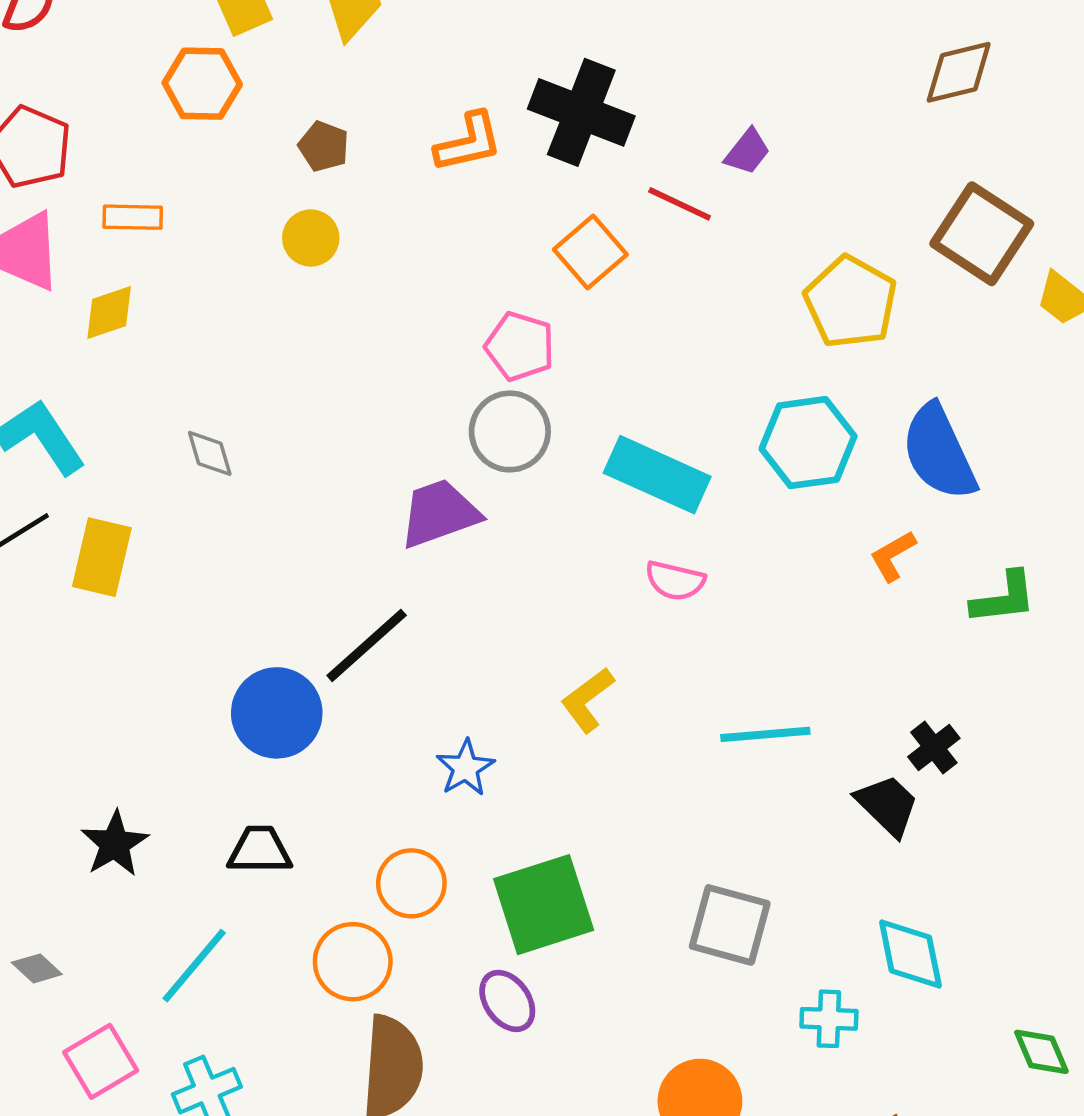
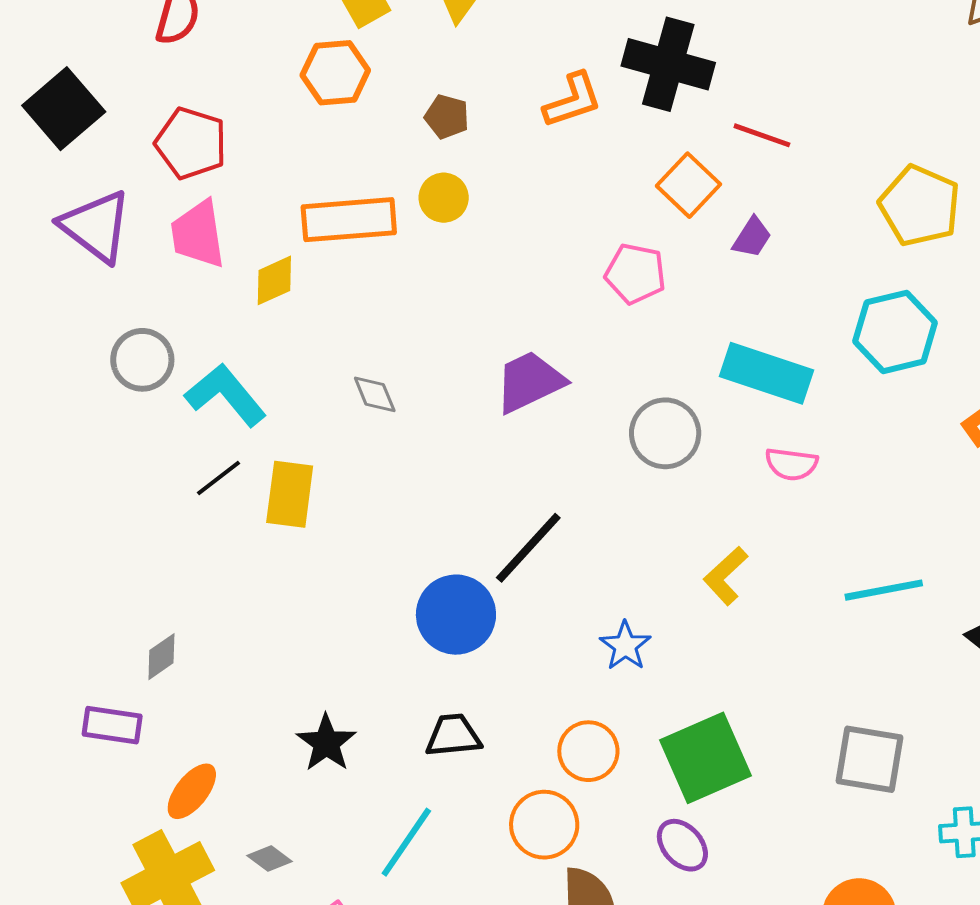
purple trapezoid: (747, 152) -> (752, 237), moved
orange rectangle: (133, 217) -> (349, 220), moved, size x1.8
gray circle: (510, 431) -> (665, 433), moved
purple trapezoid: (439, 513) -> (530, 382), moved

